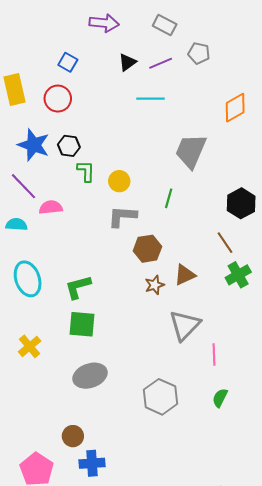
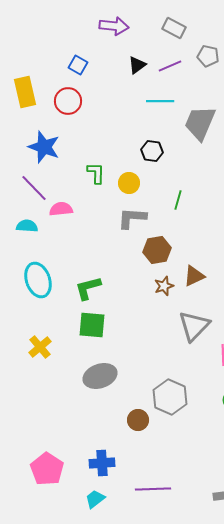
black hexagon: (69, 146) -> (152, 151), moved
gray trapezoid: (191, 151) -> (200, 123), moved
brown circle: (73, 436) -> (138, 420), moved

